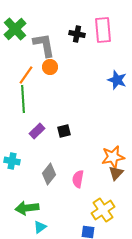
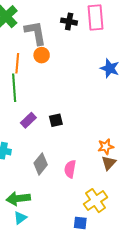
orange line: (26, 75) -> (17, 63), turned -30
orange star: (113, 157) -> (106, 147), size x0.7
cyan triangle: (40, 227) -> (20, 218), moved

